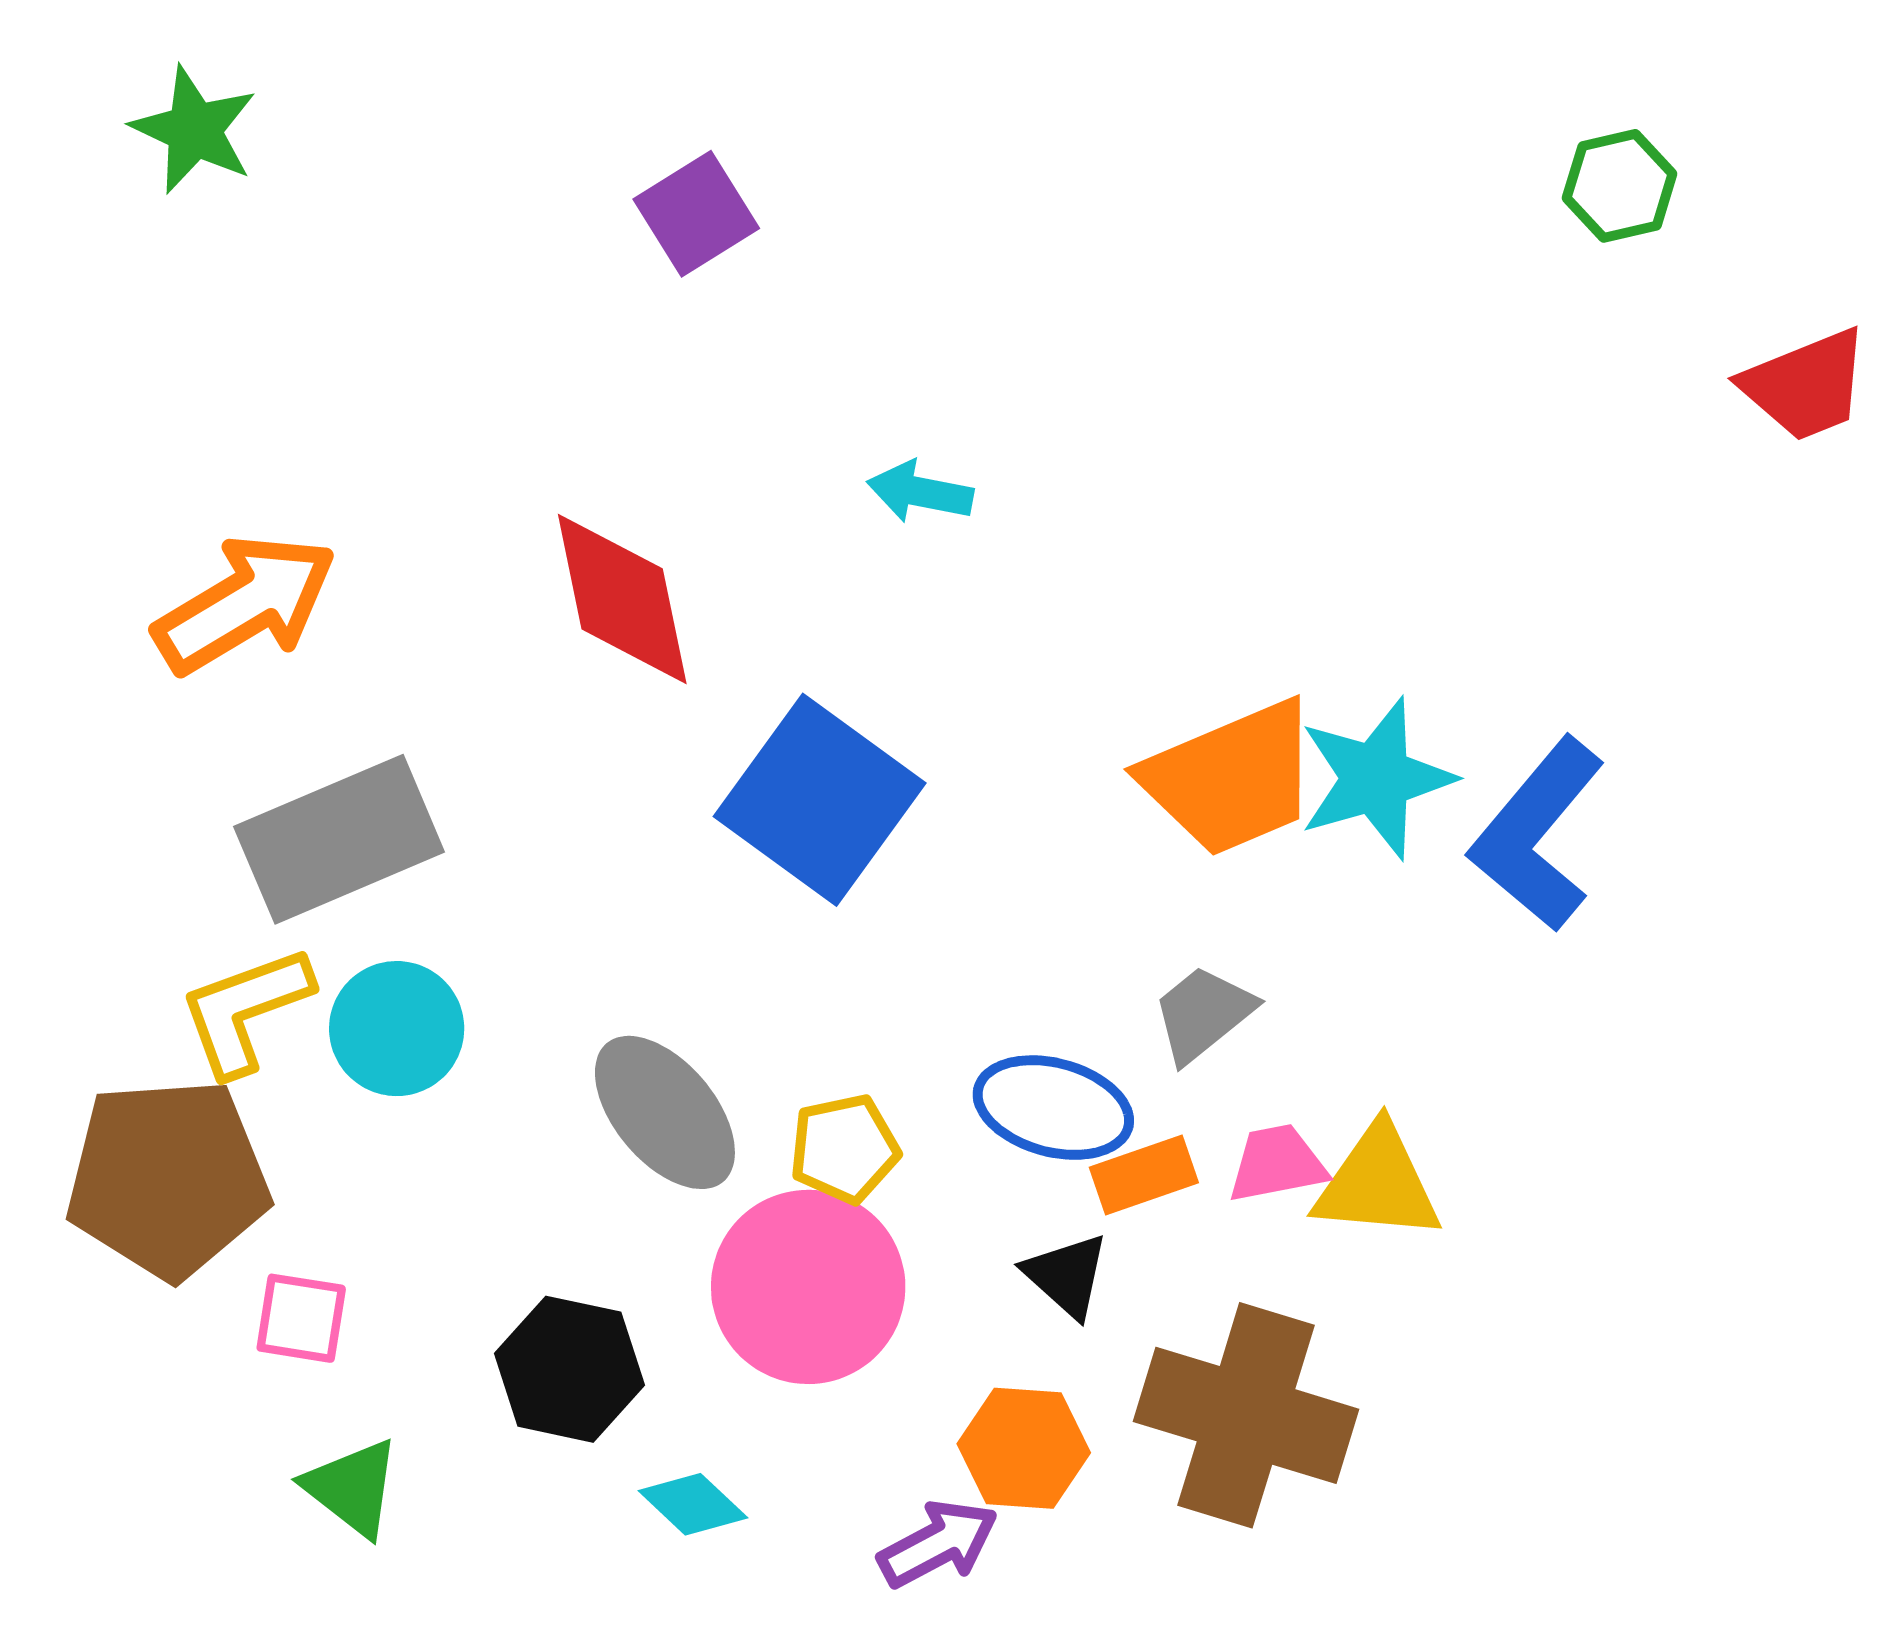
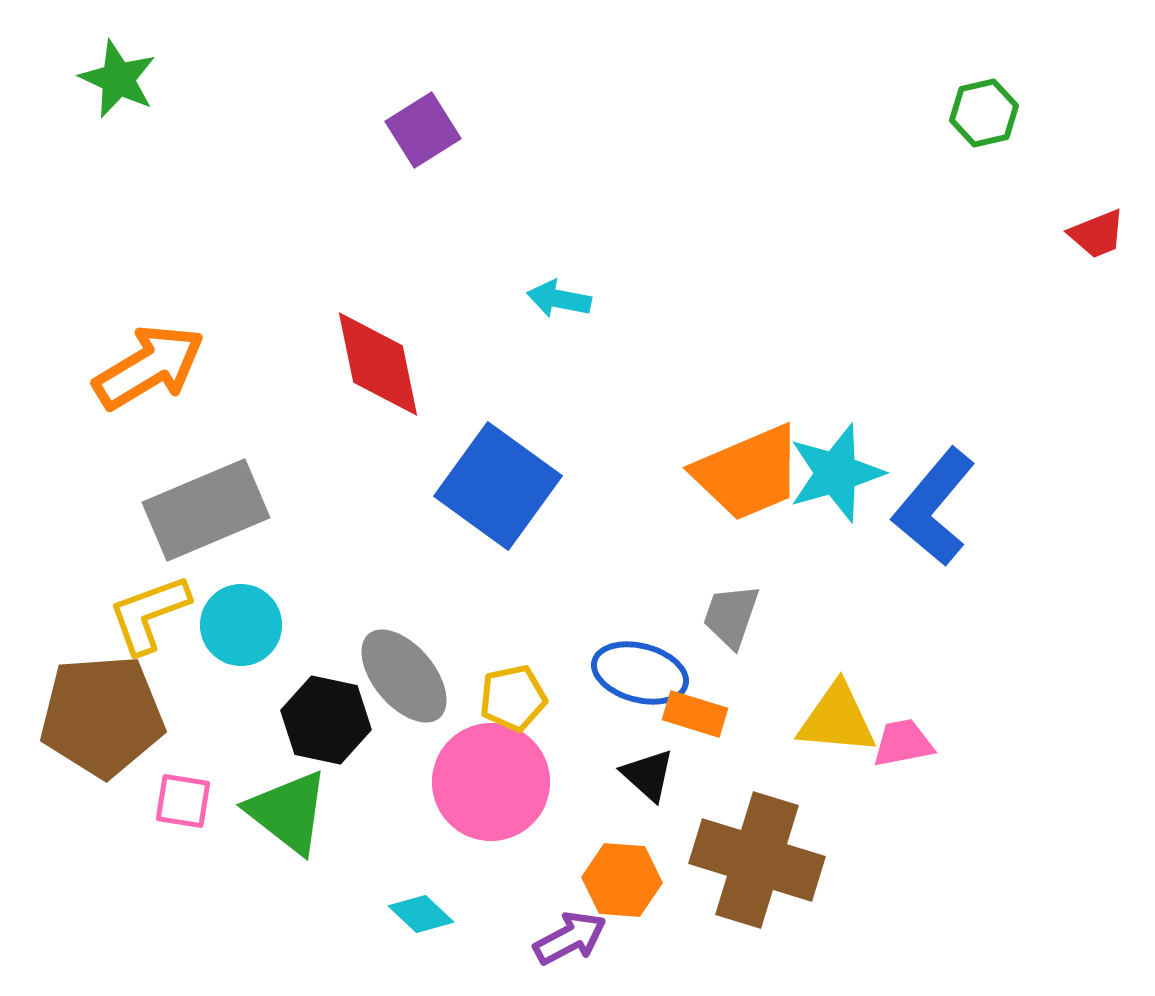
red trapezoid: (1806, 385) -> (1097, 234), size x0.7
gray trapezoid: (1203, 1014) -> (731, 616), turned -32
pink trapezoid: (1277, 1163) -> (903, 743), moved
orange rectangle: (1144, 1175) -> (695, 714), turned 36
black hexagon: (569, 1369) -> (326, 720), moved
green triangle: (352, 1488) -> (288, 812), moved, size x1.4

